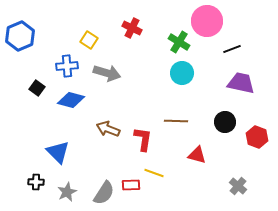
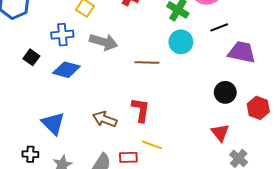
black line: (232, 49) -> (219, 27), moved
brown line: (176, 121) -> (147, 62), moved
brown arrow: (108, 129) -> (105, 119), moved
red triangle: (197, 155) -> (220, 133), moved, turned 36

